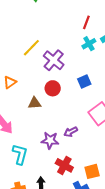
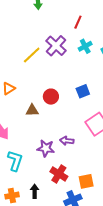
red line: (86, 22) -> (78, 22), moved
cyan cross: (89, 44) -> (85, 46), moved
purple cross: (54, 60) -> (56, 46), moved
purple arrow: (71, 132) -> (67, 141), turned 32

